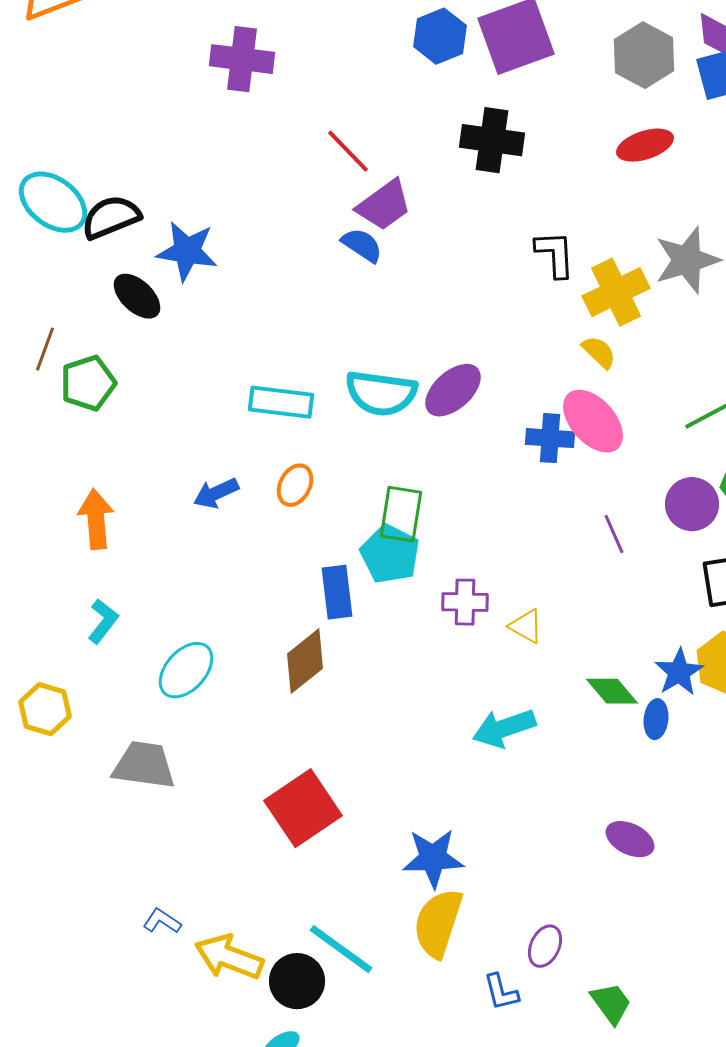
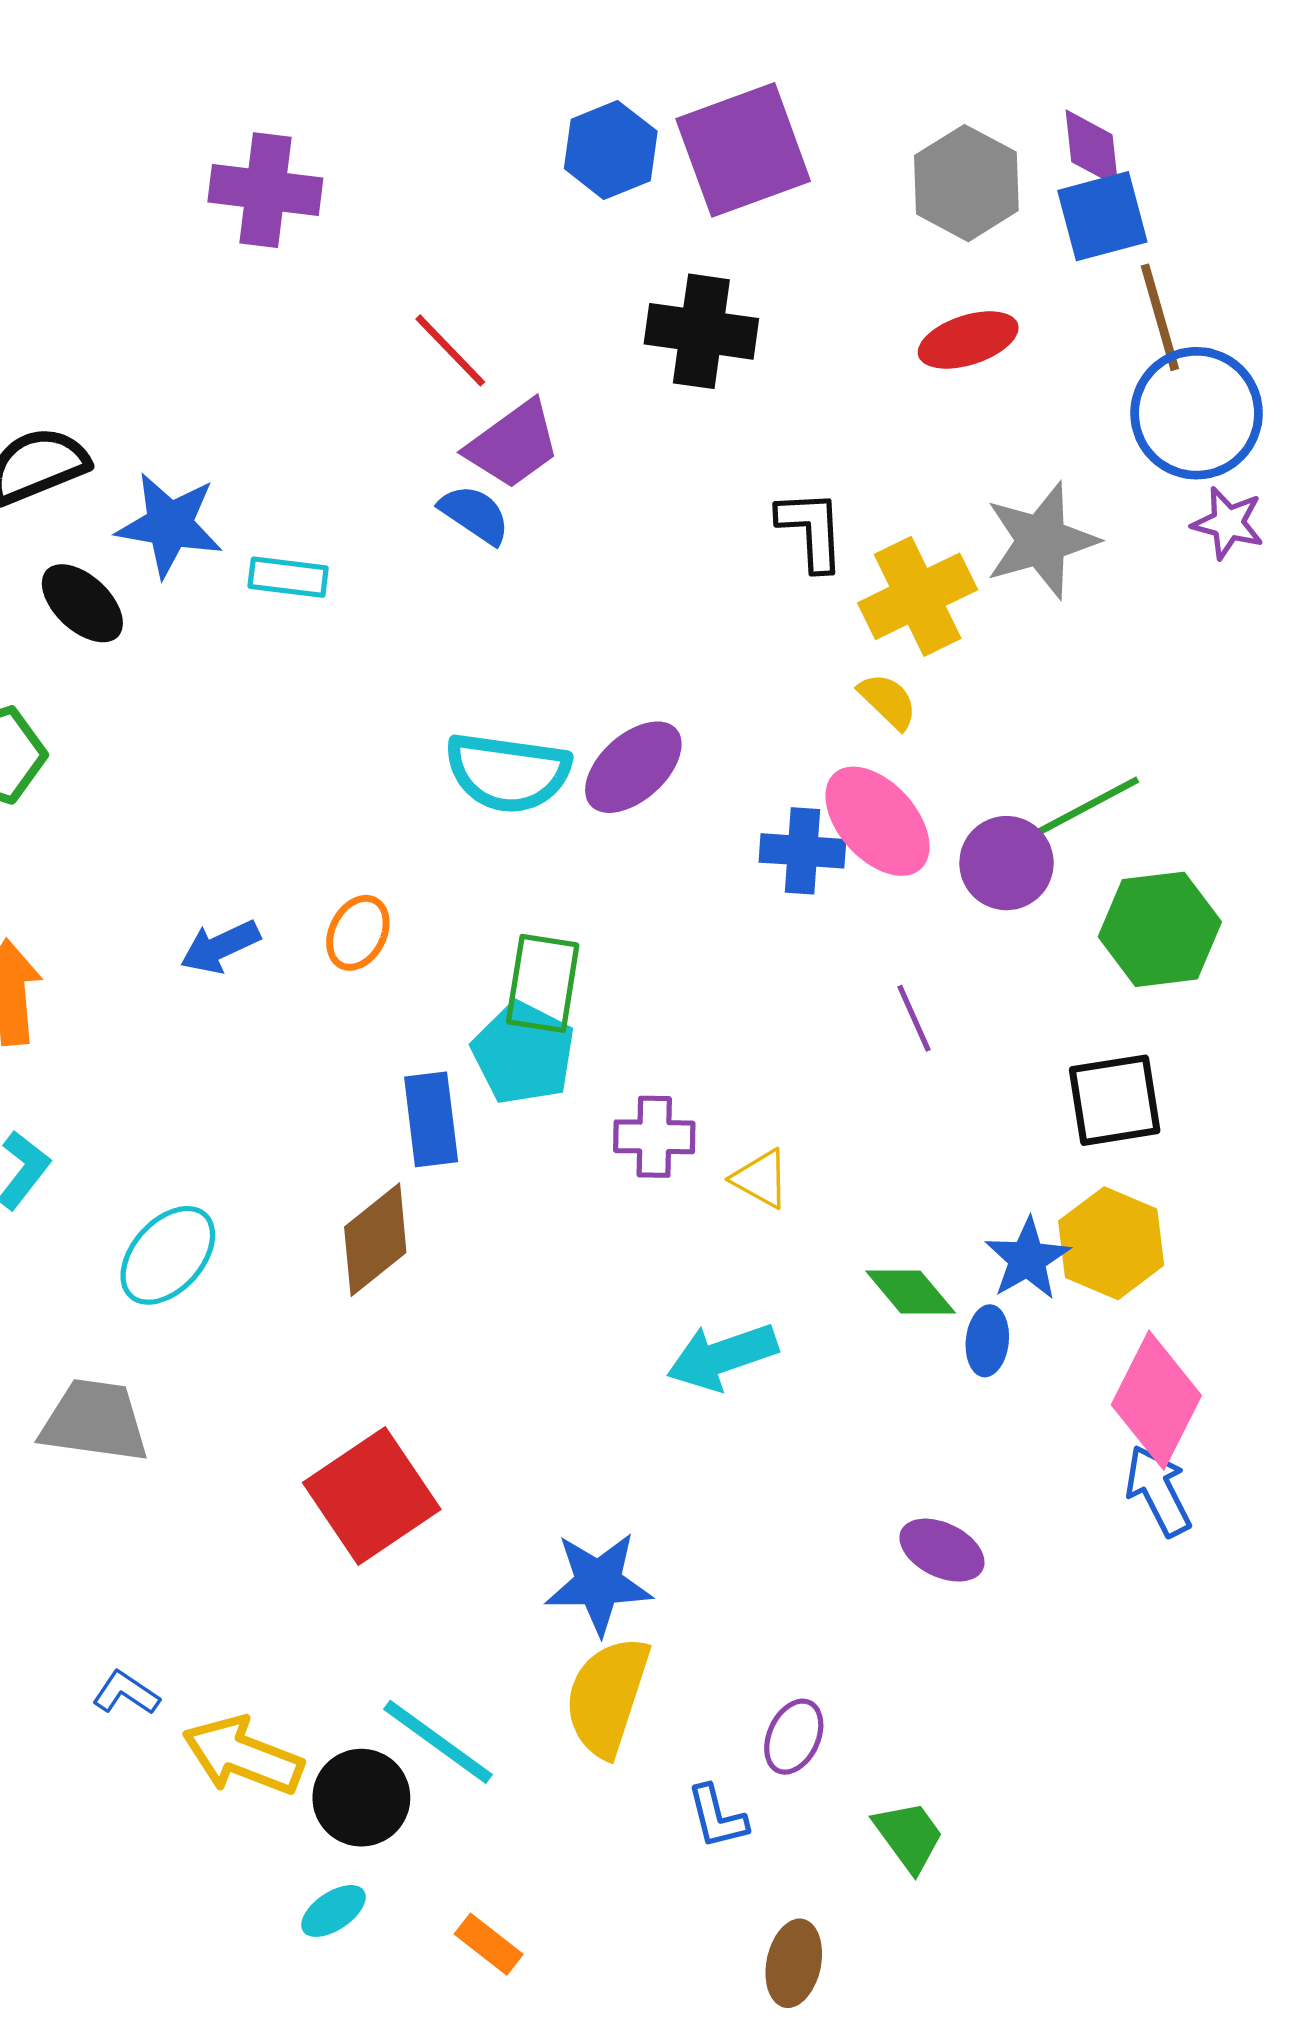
cyan rectangle: (281, 402) -> (288, 577), moved, size x0.7
purple circle: (692, 504) -> (1006, 863), moved

